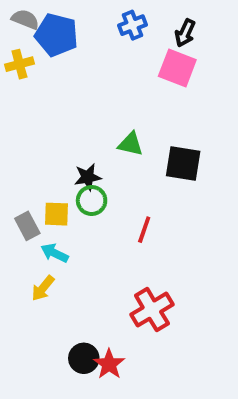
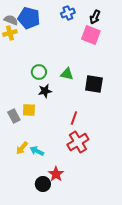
gray semicircle: (25, 19) -> (11, 20), moved
green circle: (92, 200) -> (39, 72), moved
cyan arrow: (55, 253) -> (37, 151), moved
red cross: (152, 310) -> (78, 142), moved
red star: (109, 364) -> (56, 174), moved

